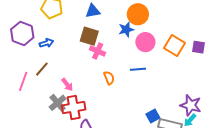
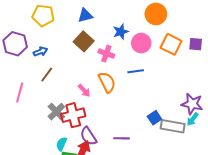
orange circle: (138, 14) -> (156, 14), moved
brown square: (89, 36) -> (84, 41), turned 30
pink cross: (98, 51) -> (106, 54), moved
brown line: (42, 69) -> (47, 75), moved
orange semicircle: (109, 78) -> (107, 82), size x1.5
pink arrow: (67, 85) -> (84, 91), moved

